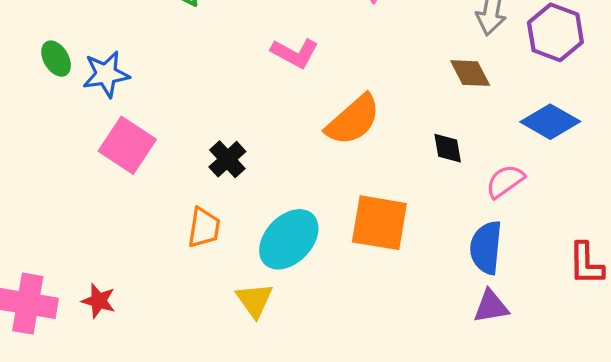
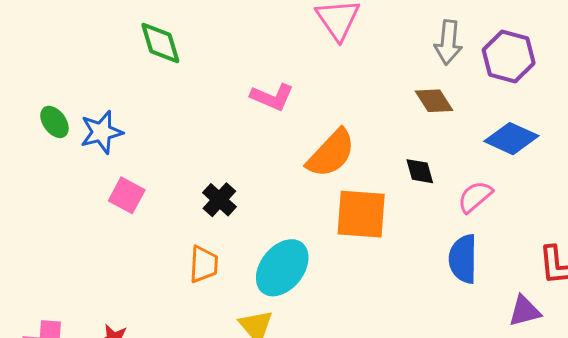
pink square: (127, 145) -> (127, 195), size x0.7
orange square: (379, 223) -> (361, 214), moved
purple triangle: (491, 306) -> (525, 311), moved

